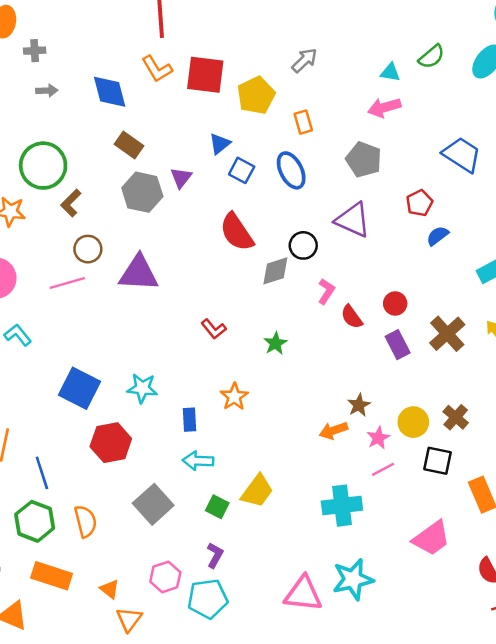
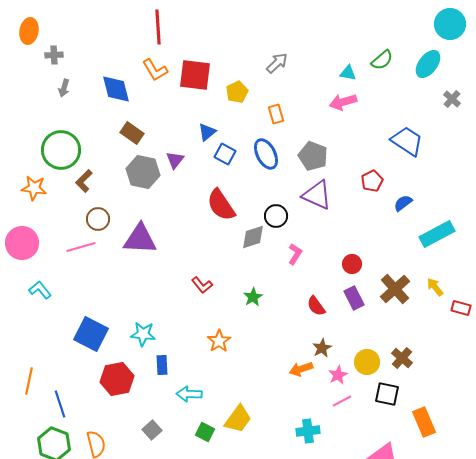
gray arrow: (47, 91) -> (64, 88), turned 108
yellow pentagon: (256, 95) -> (237, 92), size x0.7
gray pentagon: (364, 160) -> (313, 156), moved
blue semicircle: (438, 236) -> (403, 203), moved
red semicircle: (352, 317) -> (316, 306), moved
blue rectangle: (190, 420) -> (162, 365), moved
gray square: (153, 504) -> (152, 430), size x0.6
cyan cross: (342, 506) -> (308, 431), size x0.7

